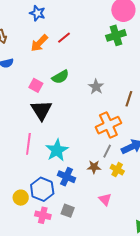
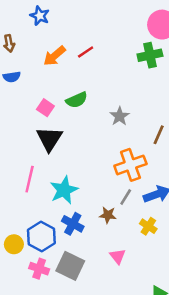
blue star: (37, 13) -> (40, 16), moved
yellow cross: (117, 170) -> (148, 226), moved
gray square: (68, 211) -> (70, 266), size x1.6

